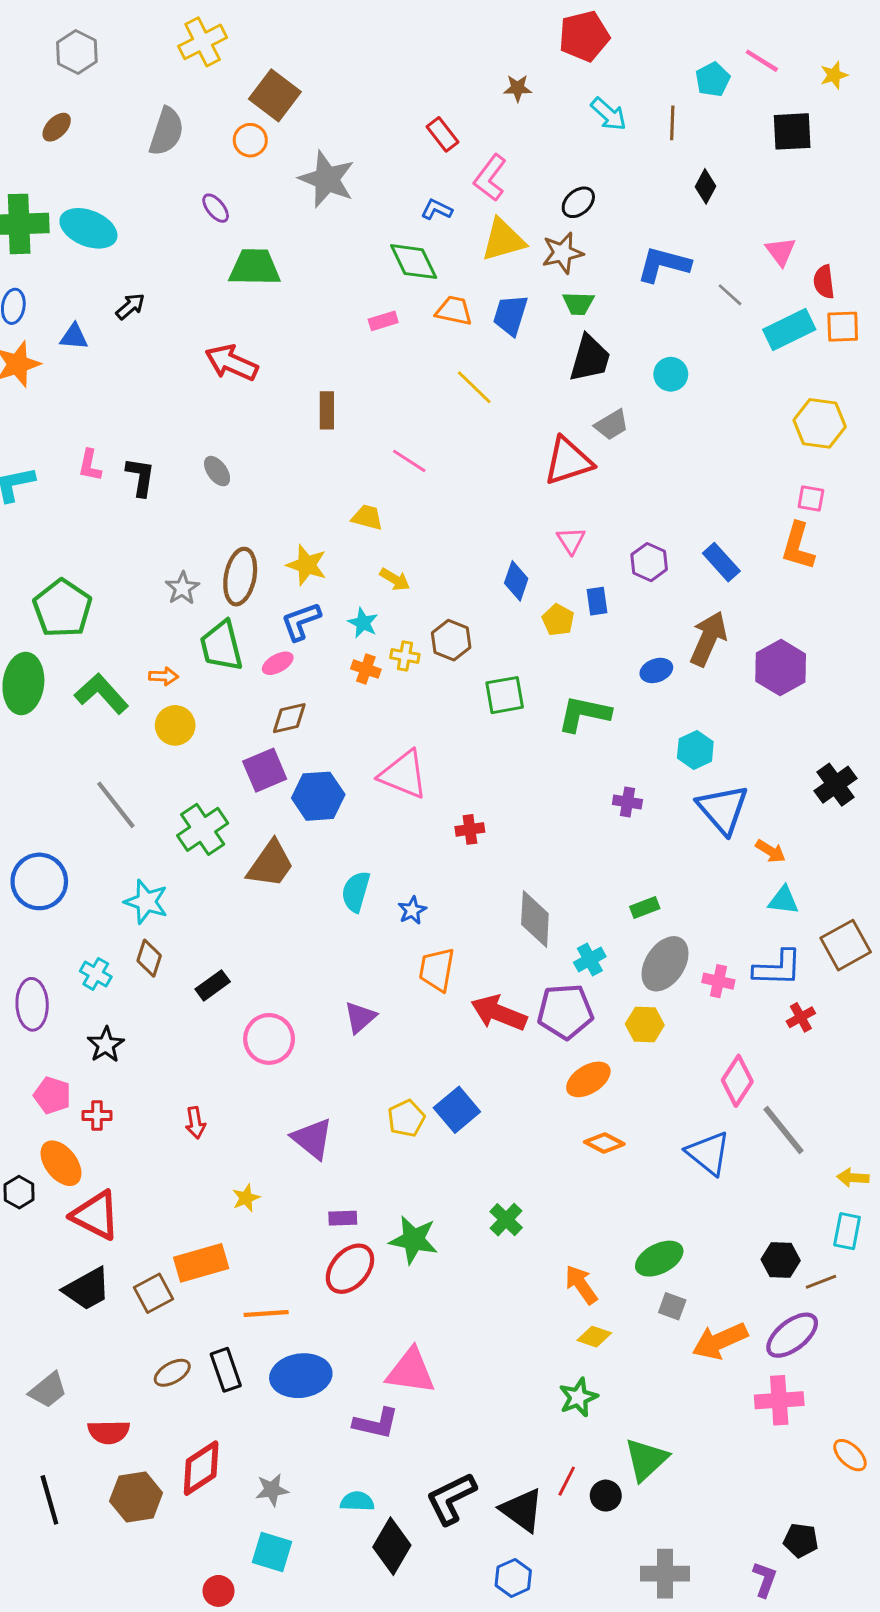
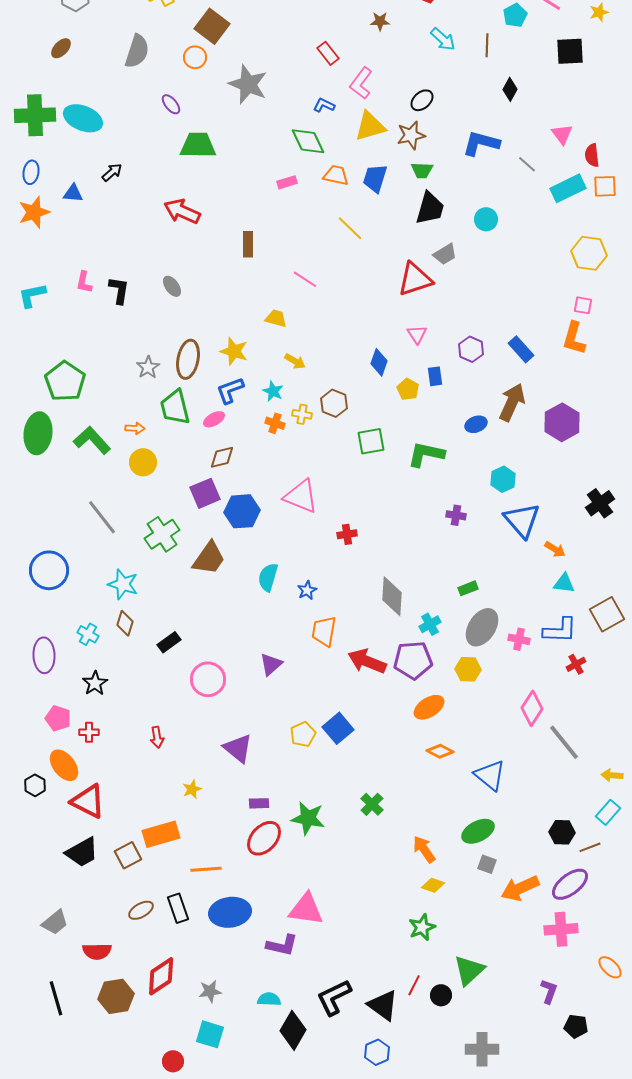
blue triangle: (708, 1153) -> (490, 775), moved
cyan rectangle: (847, 1231) -> (608, 812), turned 30
purple L-shape: (765, 1579) -> (549, 991), moved

